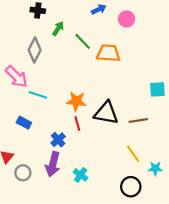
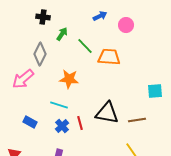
pink arrow: (16, 77) -> (23, 79), turned 95
cyan line: (38, 95) -> (59, 105), moved
orange star: (76, 101) -> (69, 79), moved
blue cross: (58, 140) -> (62, 126), moved

